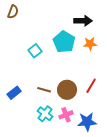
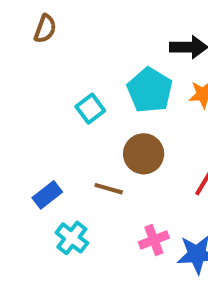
brown circle: (67, 90) -> (144, 154), moved
cyan cross: (45, 114) -> (72, 238), moved

